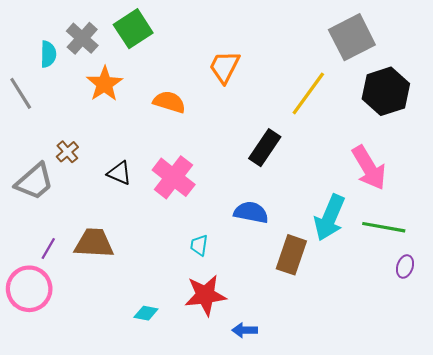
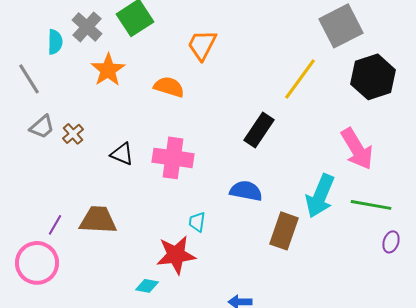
orange trapezoid: (224, 67) -> (202, 45), moved
pink cross: (174, 177) -> (173, 158), turned -30
gray trapezoid: (34, 182) -> (42, 127), moved, size x0.7
red star: (205, 295) -> (176, 255), moved

